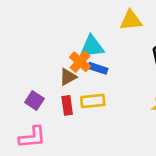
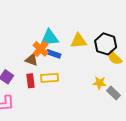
yellow triangle: (131, 20) -> (79, 41), moved
brown triangle: (68, 77) -> (32, 60), turned 48

